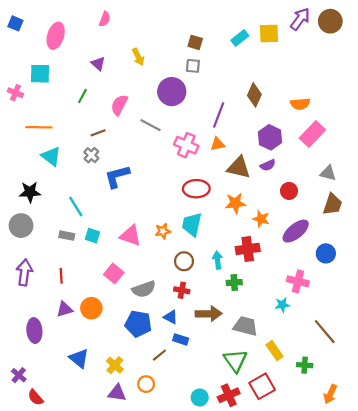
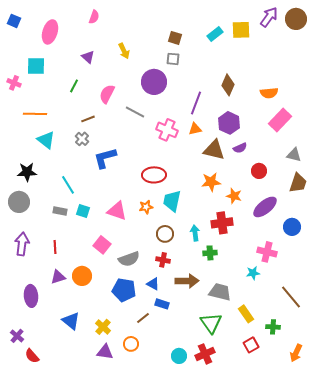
purple hexagon: (270, 137) -> (229, 123), moved
red ellipse: (196, 189) -> (154, 175), moved
red square: (262, 386) -> (251, 345), moved, size x0.7

